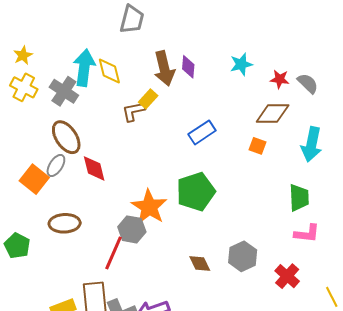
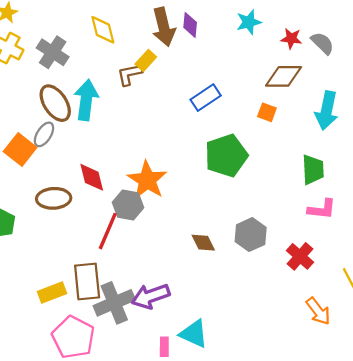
cyan arrow: (84, 68) -> (86, 100), moved
red diamond: (94, 168) -> (92, 177), moved
green pentagon: (196, 192) -> (226, 156), moved

